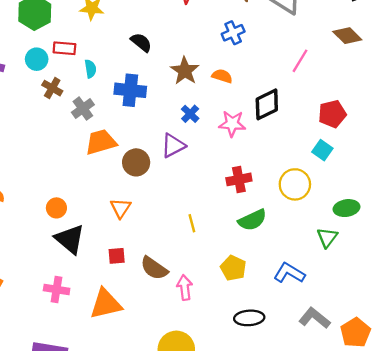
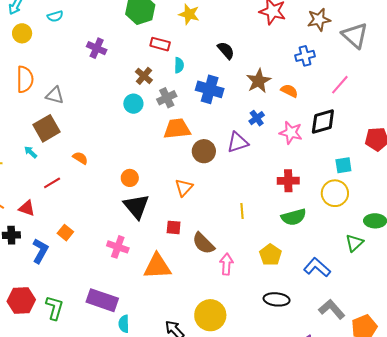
cyan circle: (37, 59) -> (133, 104), moved
pink line: (300, 61) -> (340, 85), moved
cyan square: (322, 150) -> (343, 165), moved, turned 36

